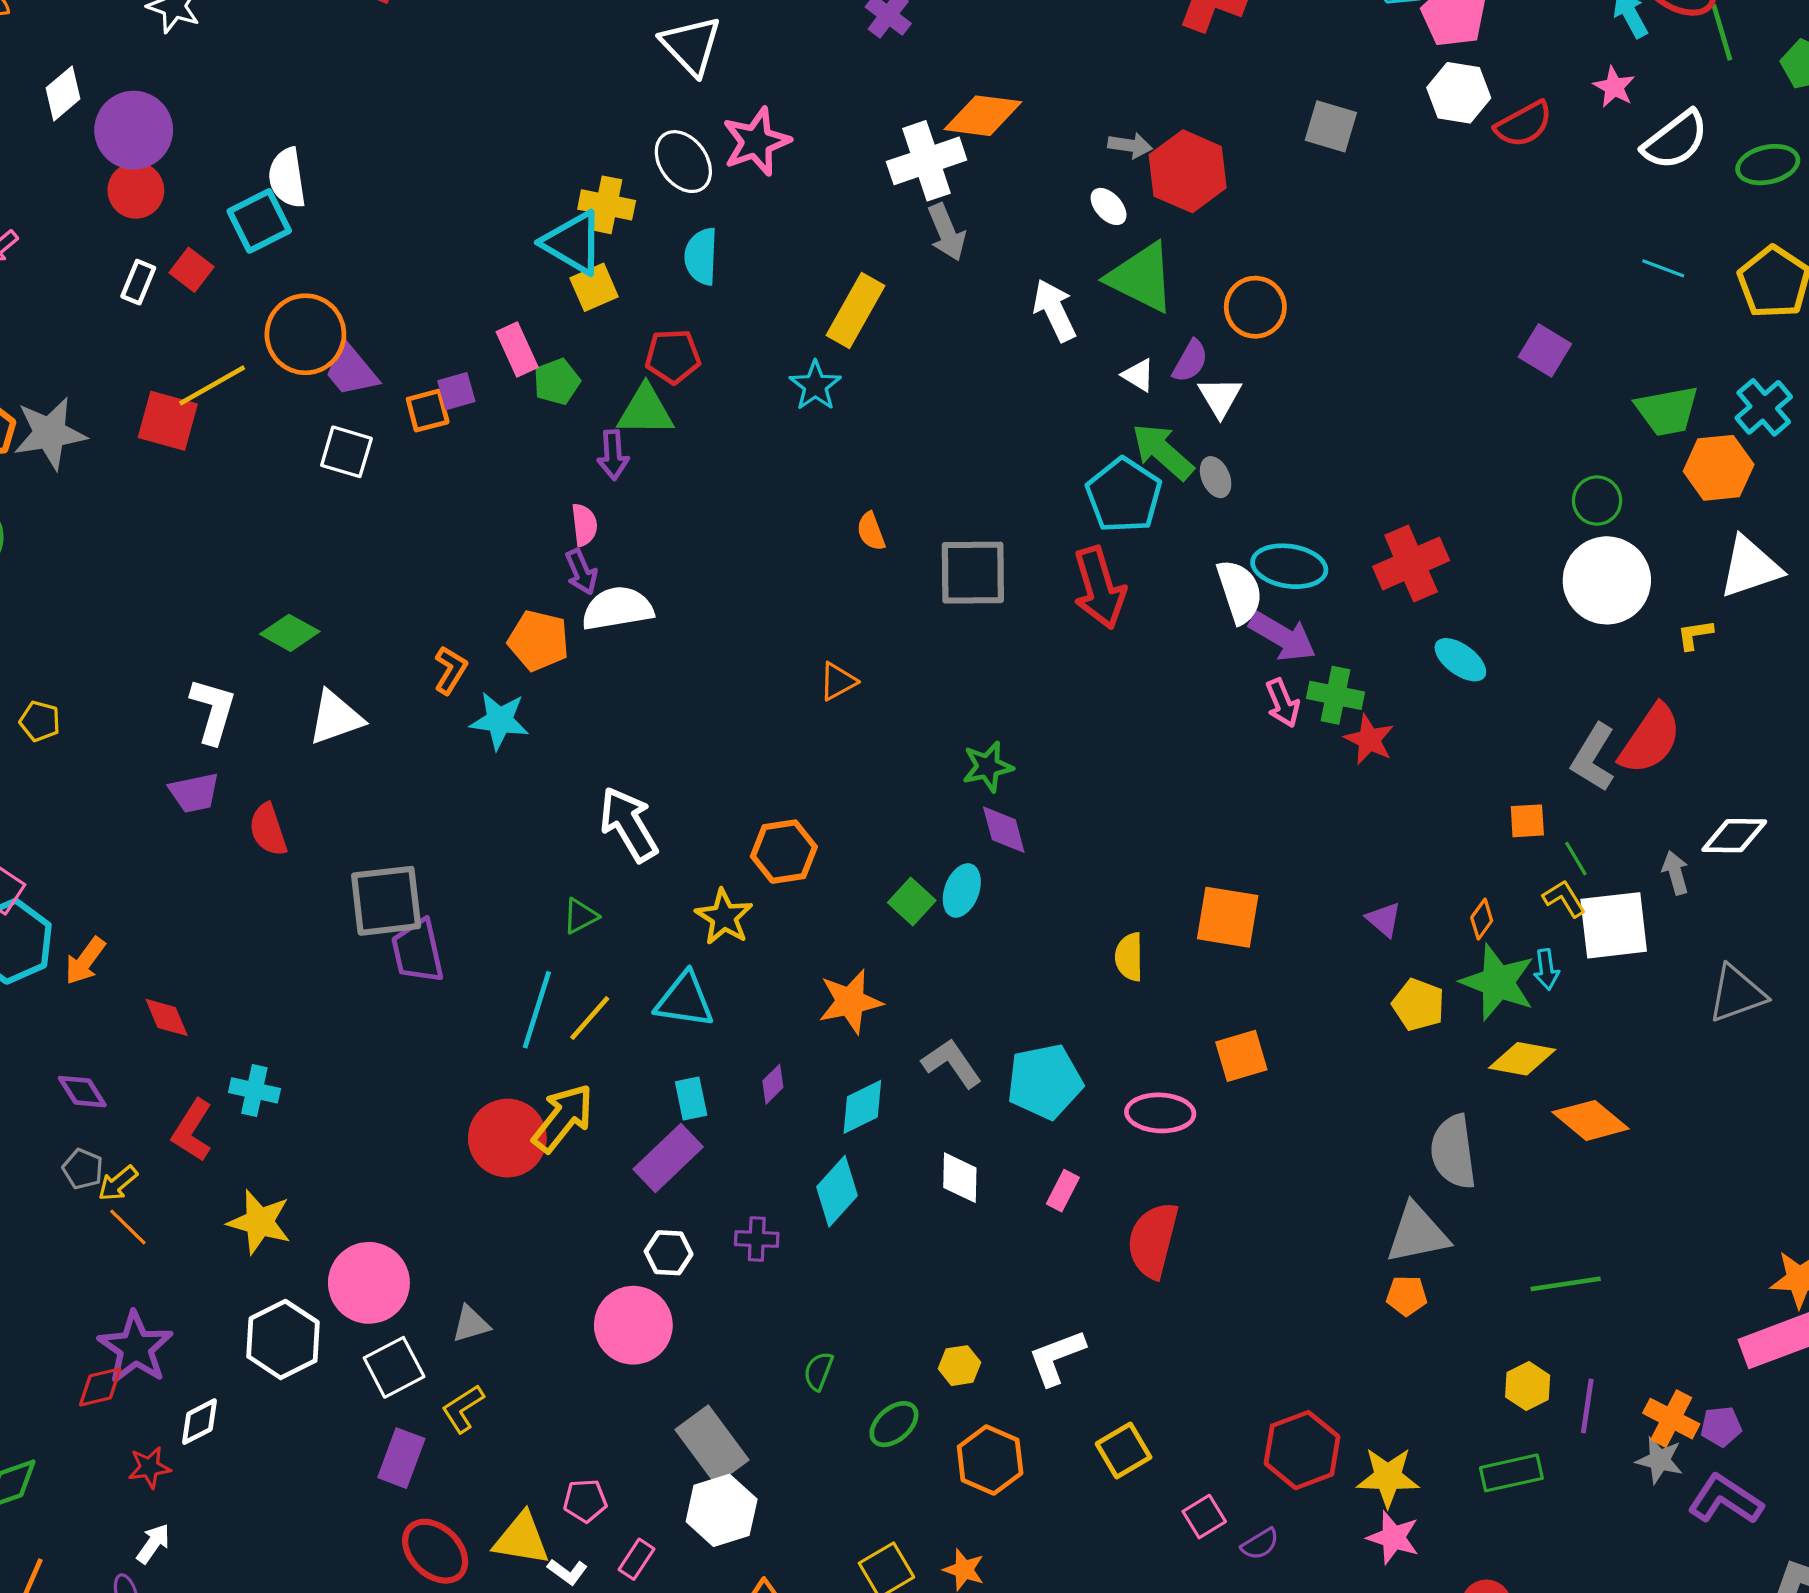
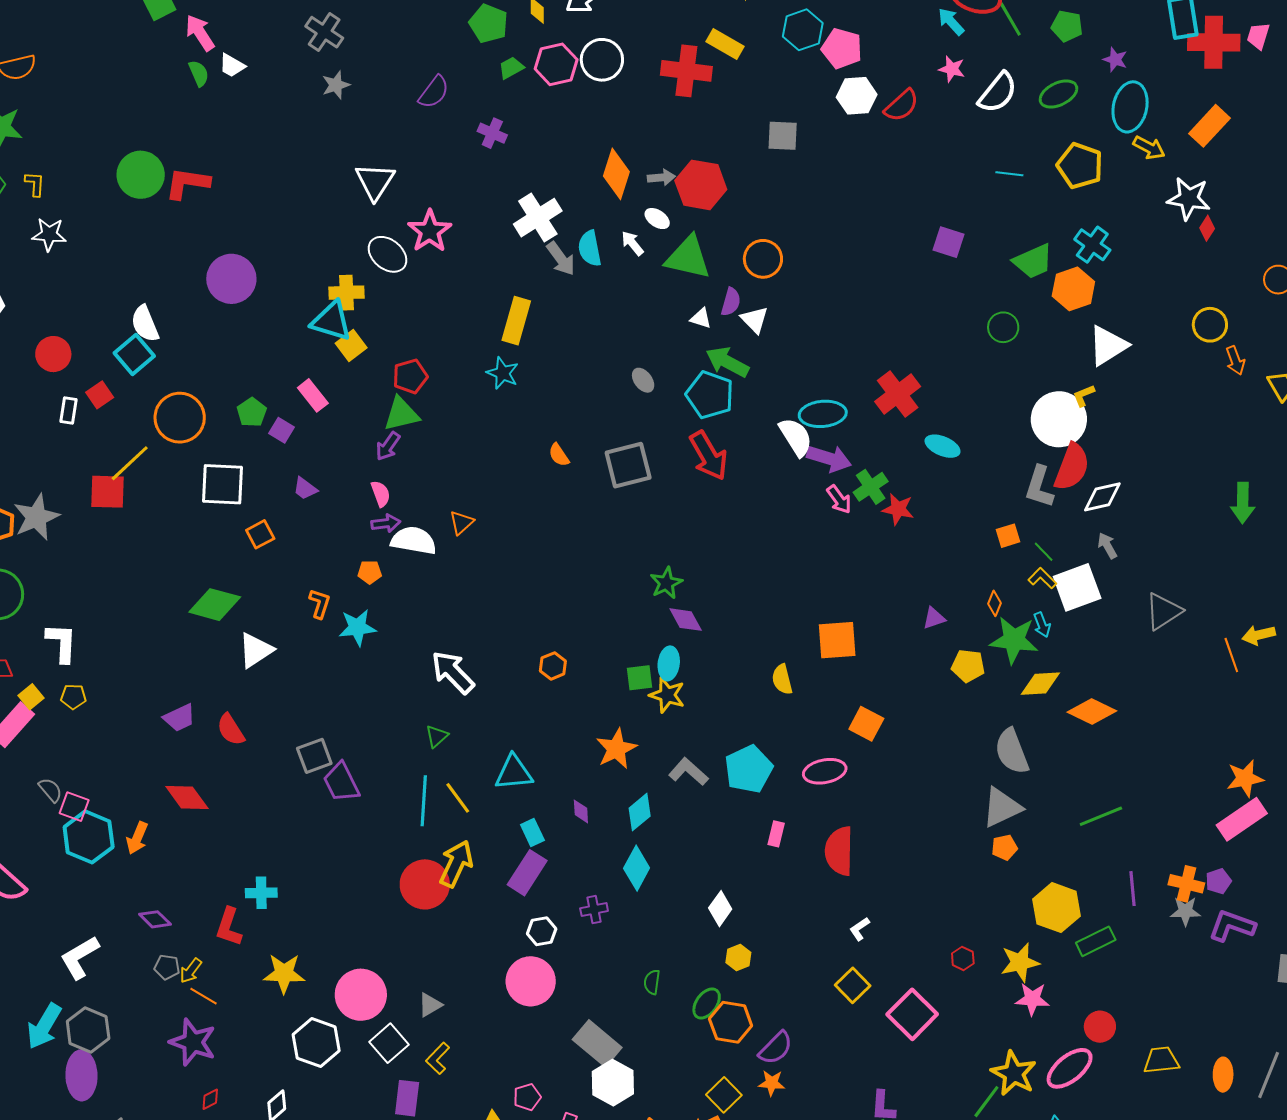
white triangle: (691, 45) -> (375, 181), turned 30
orange diamond: (983, 116) -> (616, 174), moved, turned -66
purple circle: (134, 130) -> (231, 279), moved
cyan semicircle: (701, 256) -> (590, 248), moved
red square: (192, 270) -> (100, 395), turned 32
white arrow: (1055, 310) -> (632, 243), moved, size x0.7
purple trapezoid: (351, 370) -> (305, 488), moved, size x0.7
green pentagon: (557, 382) -> (252, 412), moved
purple square: (456, 391) -> (282, 430), turned -30
orange square: (428, 411) -> (260, 534), moved
white square: (346, 452) -> (223, 484), size x1.4
purple arrow: (613, 455) -> (388, 446), turned 52
gray ellipse: (1216, 477) -> (643, 380), moved
purple arrow: (581, 572) -> (386, 523), turned -60
white circle: (1607, 580) -> (1059, 419), moved
white semicircle: (617, 608) -> (414, 541), turned 33
green diamond: (290, 633) -> (215, 605), size x1.4
orange pentagon: (539, 640) -> (370, 572), size x0.6
orange triangle: (838, 681) -> (462, 523), moved
green cross: (1335, 695) -> (871, 487), turned -32
white L-shape: (213, 711) -> (62, 643), moved
white diamond: (1734, 836) -> (1102, 497), moved
orange hexagon: (784, 852) -> (553, 666), size x0.7
gray square: (386, 901) -> (314, 756), size x0.7
green square: (912, 902) -> (639, 678), turned -36
yellow star: (724, 917) -> (667, 695), moved
purple triangle: (1384, 919) -> (934, 618), turned -45
red diamond: (167, 1017) -> (187, 797), moved, size x1.4
yellow line: (590, 1018) -> (458, 798), turned -64
orange square: (1241, 1056) -> (866, 724), turned -32
purple diamond: (773, 1084) -> (581, 811), turned -35
white diamond: (960, 1178) -> (720, 909), moved, turned 48
purple star: (135, 1348) -> (193, 1042), moved
white L-shape: (1057, 1357) -> (860, 929), moved, size x0.6
yellow hexagon: (1528, 1386) -> (1057, 908), moved, size x1.6
red diamond: (100, 1387) -> (210, 1099), size x0.7
red hexagon: (1302, 1450) -> (963, 958), size x0.5
orange hexagon: (990, 1460) -> (731, 1022), moved
pink square: (1204, 1517) -> (912, 1014), size x1.8
purple semicircle: (1260, 1544) -> (776, 1048), moved, size x1.5

